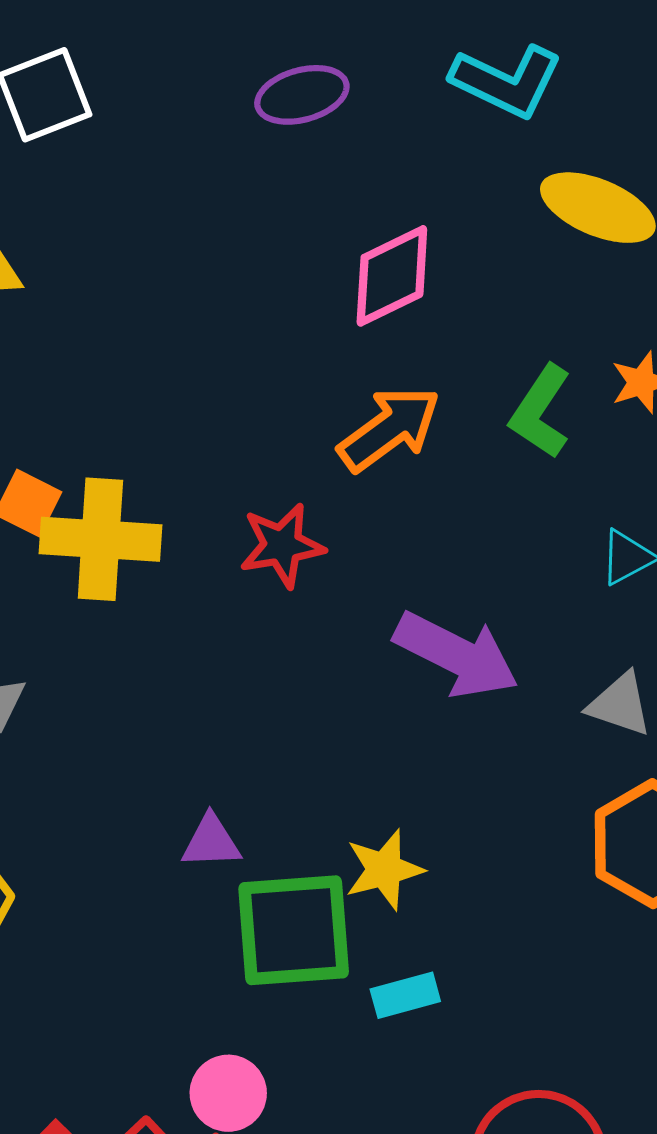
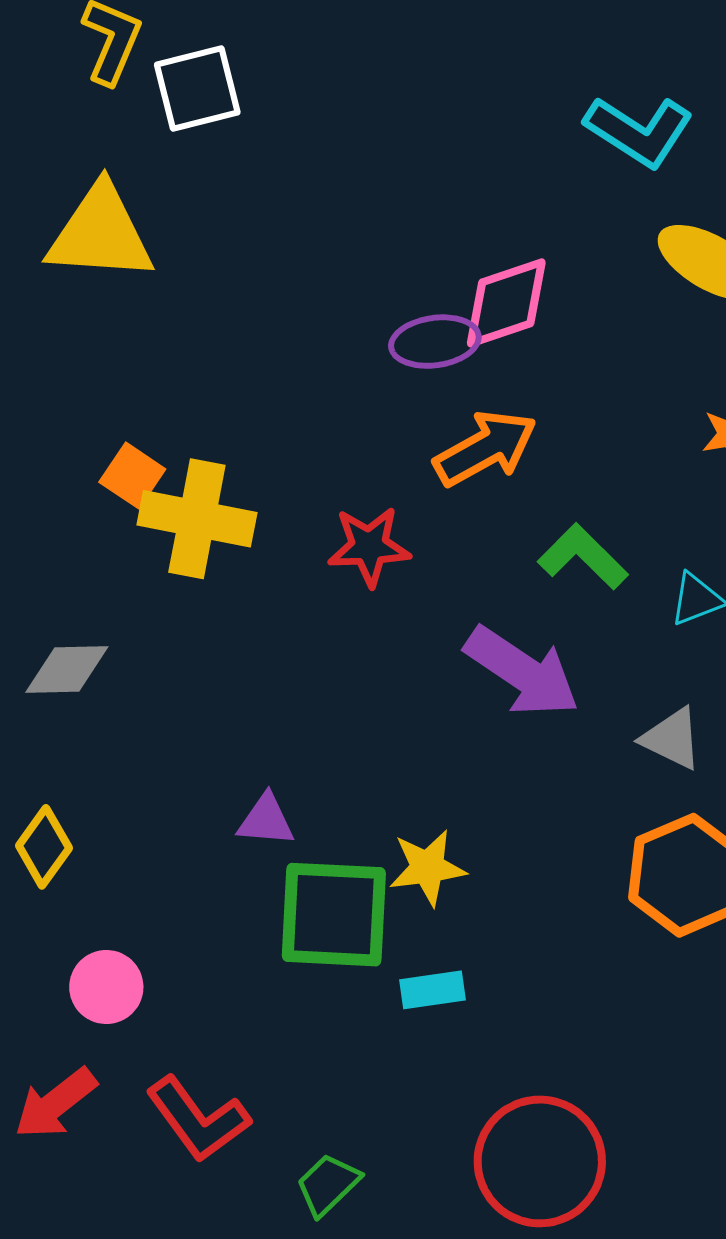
purple ellipse: (302, 95) -> (435, 342), moved
green L-shape: (540, 412) -> (583, 557), moved, turned 94
pink circle: (228, 1093) -> (106, 987), moved

